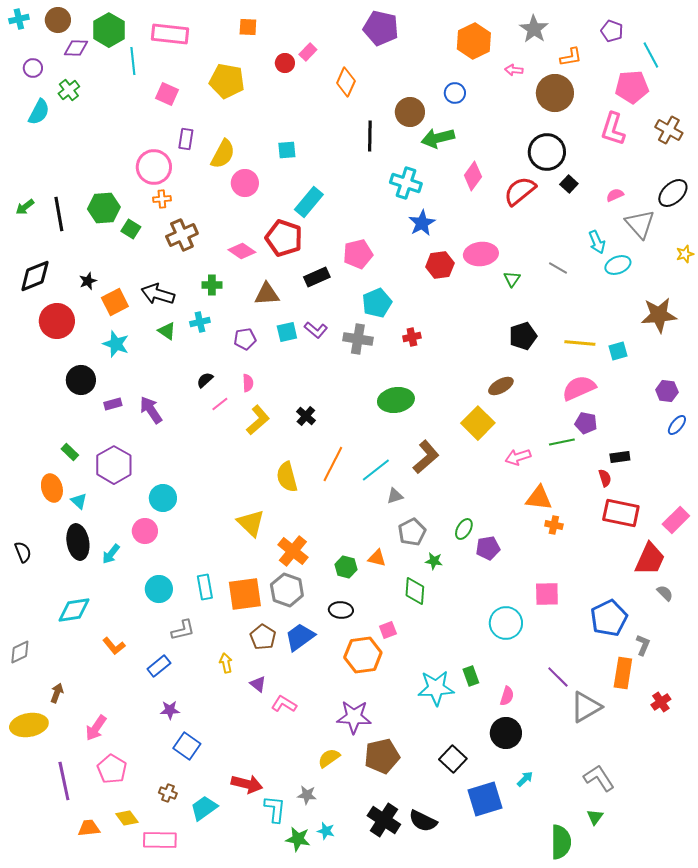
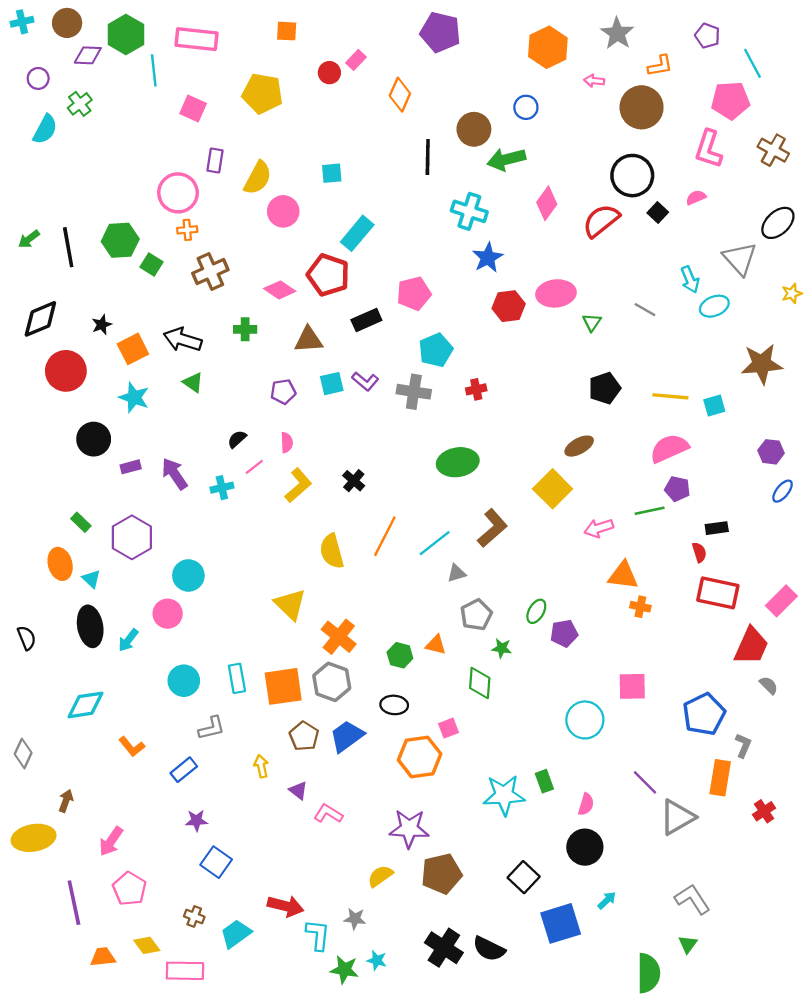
pink semicircle: (615, 195) -> (696, 197), moved
cyan cross: (200, 322) -> (222, 488), moved
gray diamond: (20, 652) -> (23, 753), turned -40

